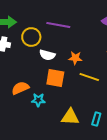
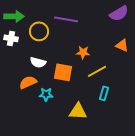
white semicircle: (47, 55) -> (38, 62), moved
yellow line: (89, 77) -> (97, 71), turned -48
cyan rectangle: (96, 119) -> (104, 93), moved

